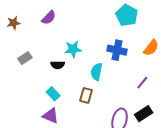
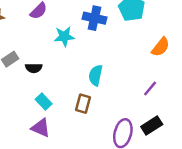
cyan star: (73, 49) -> (64, 36), moved
blue cross: (117, 50) -> (94, 18), moved
black semicircle: (58, 65) -> (34, 68), moved

